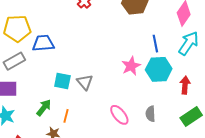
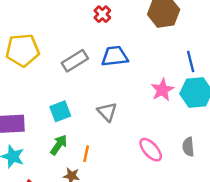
blue trapezoid: (43, 43) -> (115, 56), moved
gray rectangle: (14, 61) -> (75, 61), moved
cyan square: (62, 81) -> (60, 111), moved, turned -30

